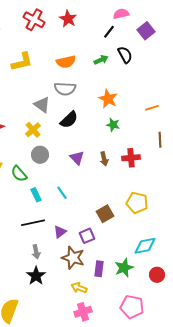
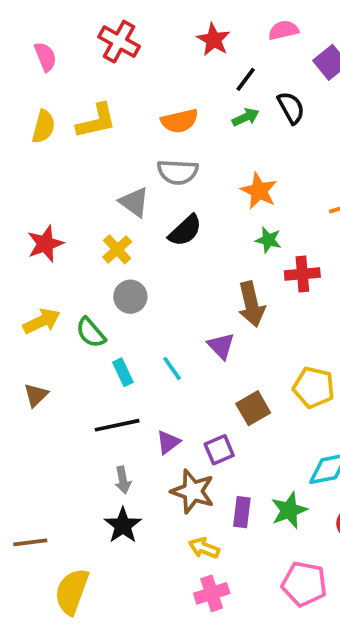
red star: (68, 19) -> (214, 40), moved
black line: (109, 32) -> (246, 79), moved
purple triangle: (77, 158) -> (221, 346), moved
red cross: (131, 158) -> (302, 274), moved
brown arrow: (104, 159) -> (251, 304), size x1.6

